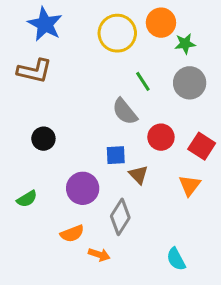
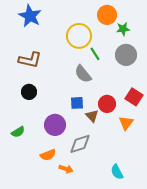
yellow circle: (117, 33) -> (79, 36), moved
brown L-shape: (34, 71) -> (30, 60), moved
red circle: (161, 137) -> (107, 104), moved
gray diamond: (120, 217) -> (80, 144), turned 40

